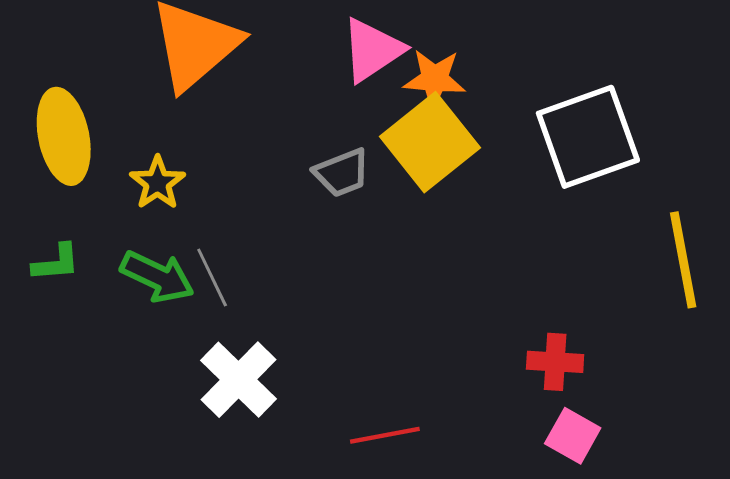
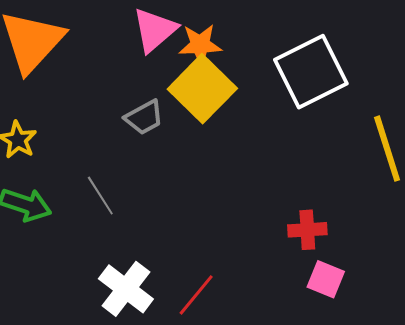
gray line: (212, 277) -> (100, 196), moved
white cross: (239, 380) -> (126, 289), moved
red line: (385, 435) -> (196, 295), turned -33

